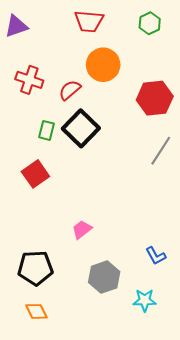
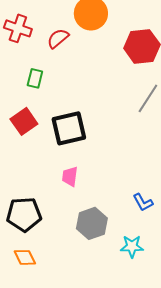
black square: (81, 128) -> (69, 128), moved, turned 33
pink trapezoid: (82, 230) -> (70, 176), turned -45

